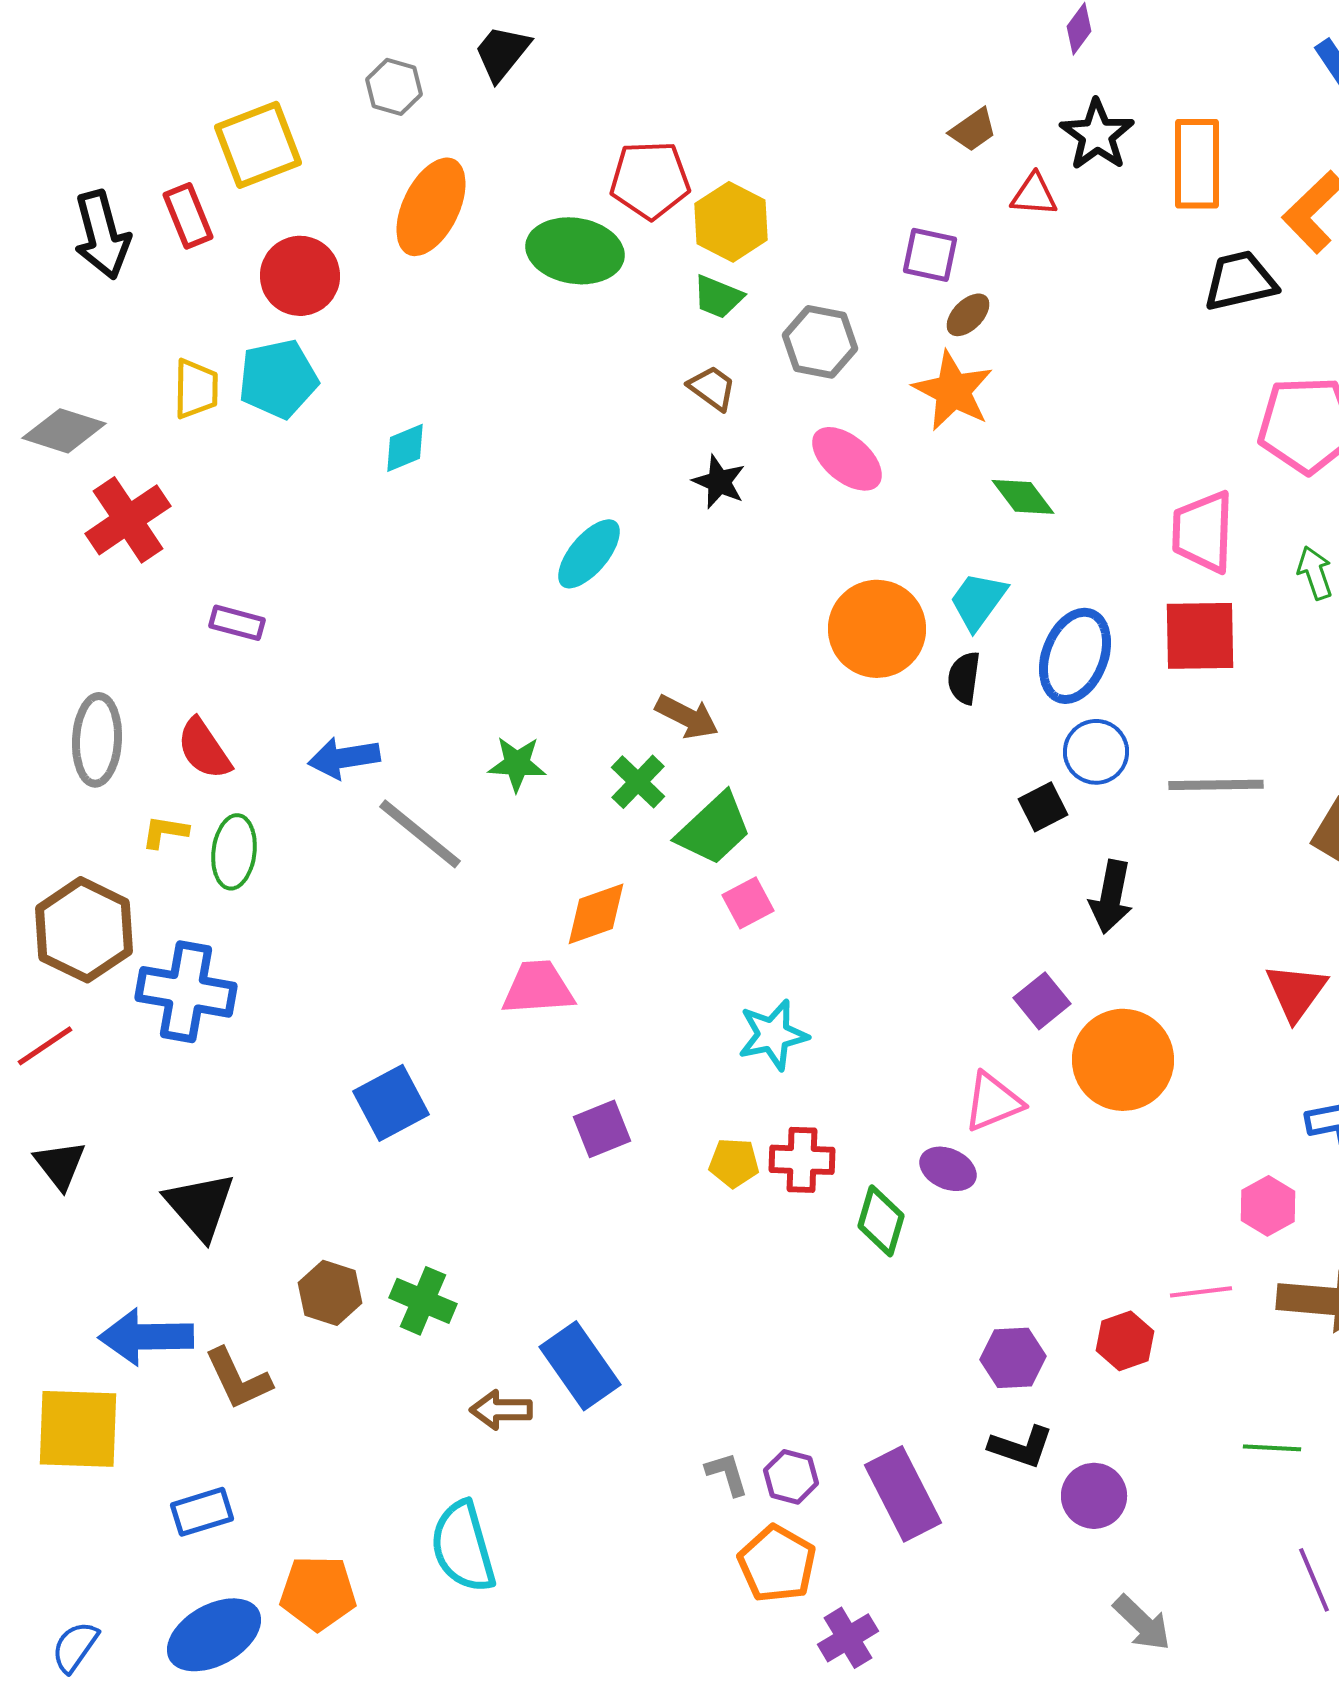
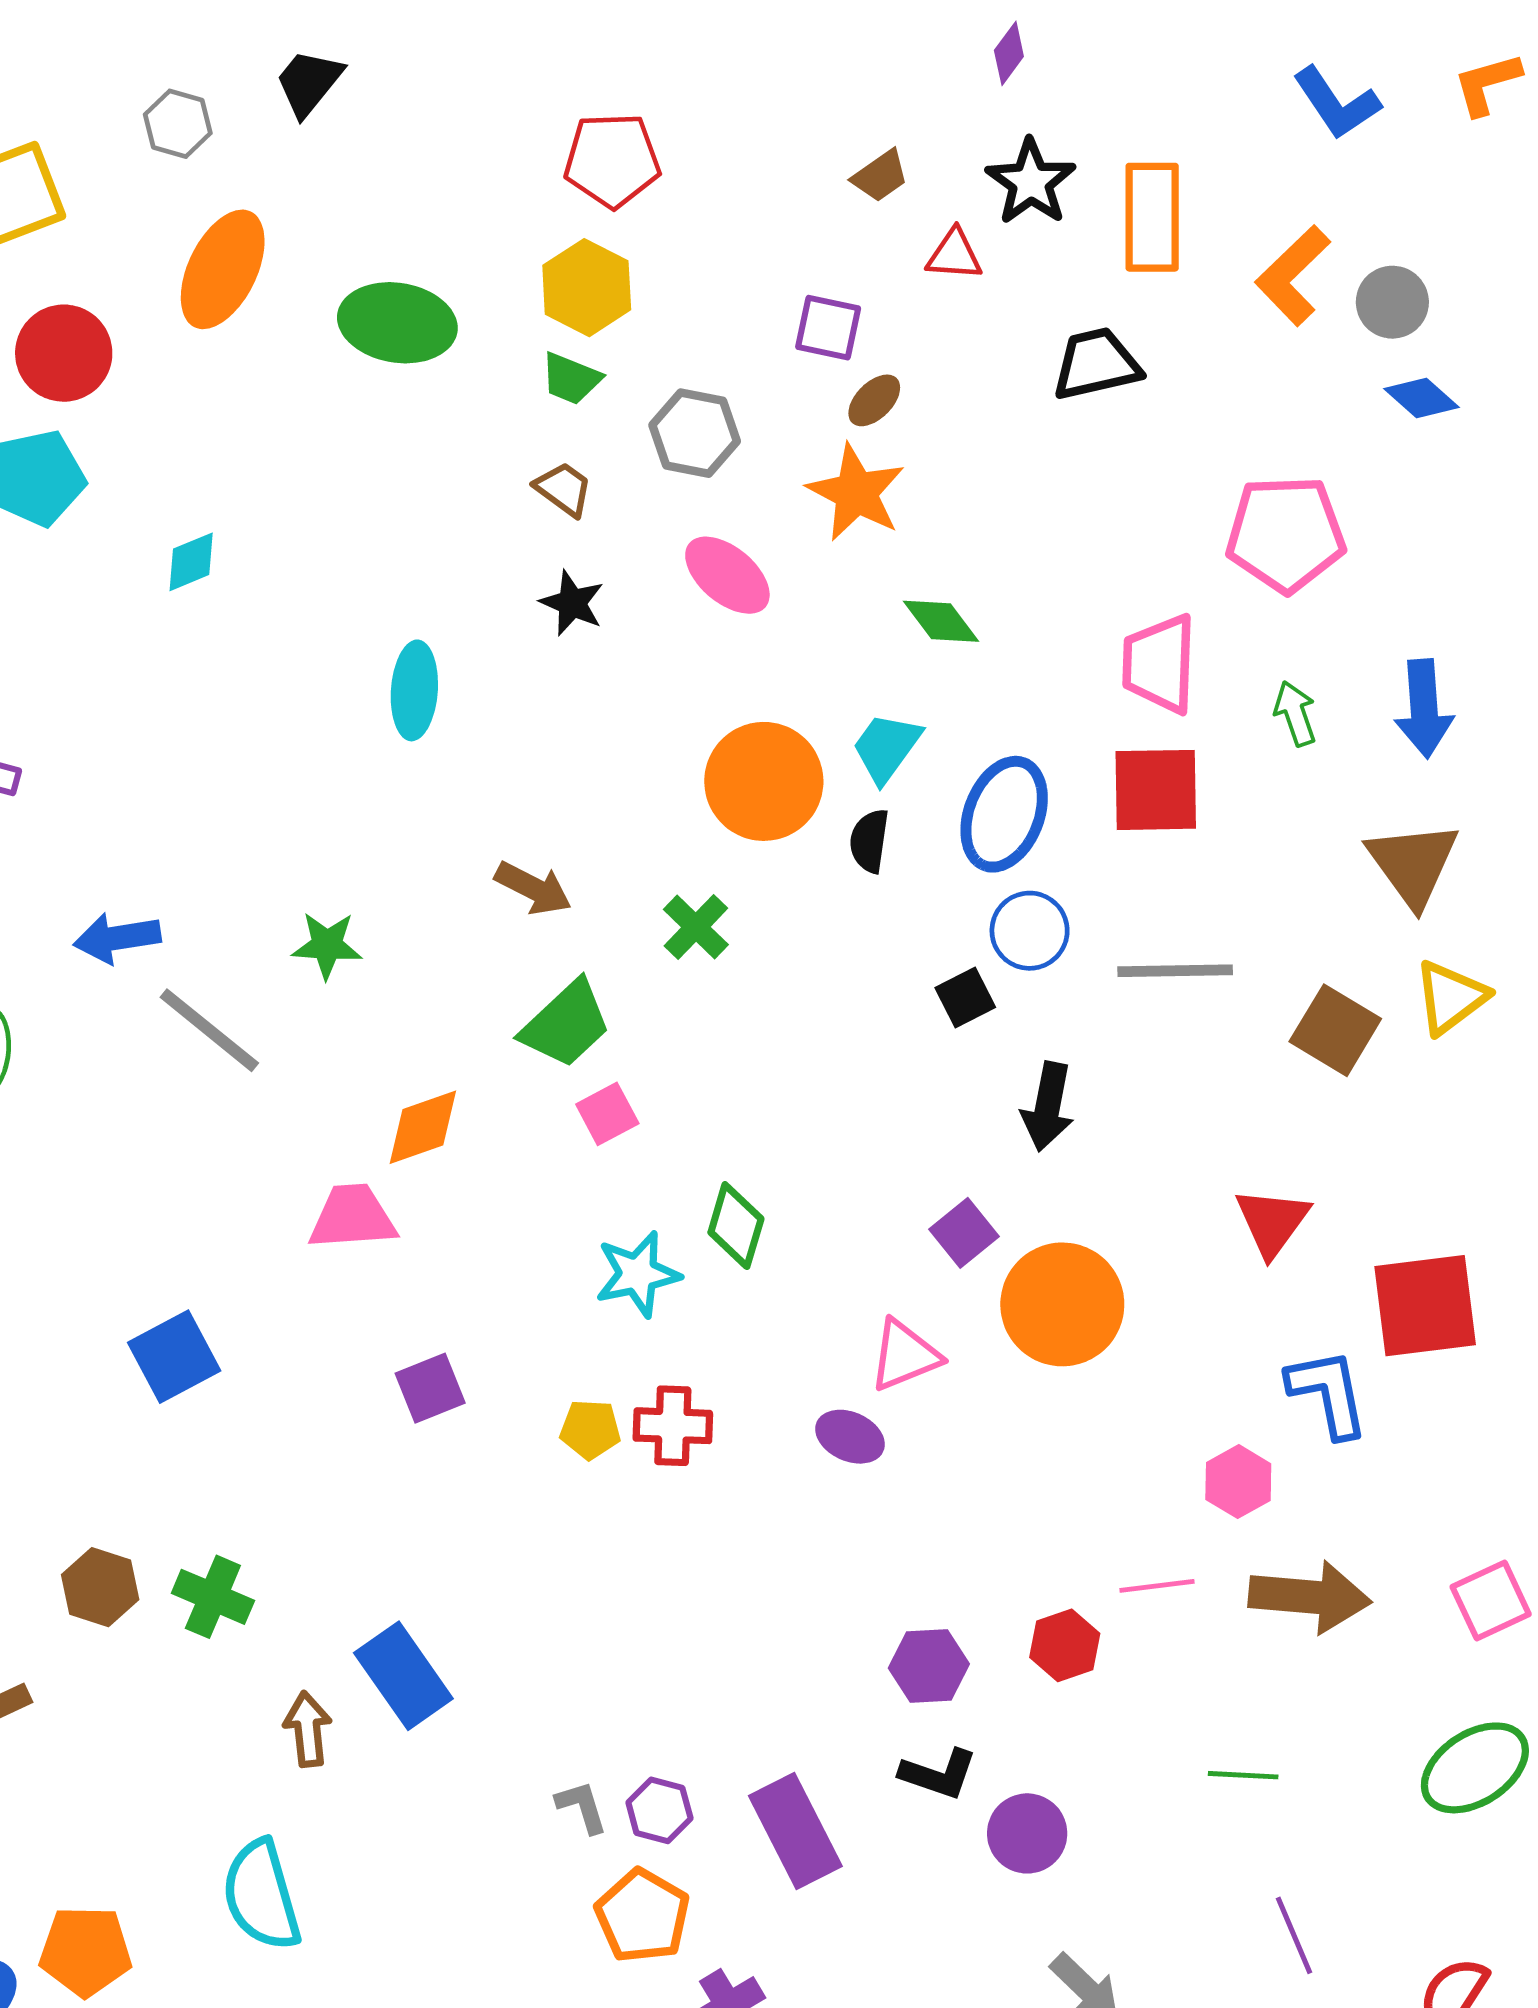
red pentagon: (650, 180) -> (612, 160), moved
black trapezoid: (1240, 281) -> (1096, 364), moved
cyan ellipse: (589, 554) -> (414, 690), turned -36
green cross: (638, 782) -> (696, 927), moved
green diamond: (881, 1221) -> (736, 1226), moved
brown arrow: (501, 1410) -> (308, 1729), turned 84

